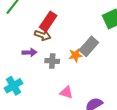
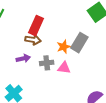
orange star: (75, 55) -> (64, 47), moved
pink triangle: (66, 92) -> (64, 68), moved

